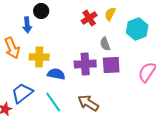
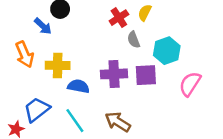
blue arrow: (27, 25) -> (43, 26), turned -42
cyan hexagon: (137, 29) -> (167, 51), moved
gray semicircle: (105, 44) -> (134, 40), moved

